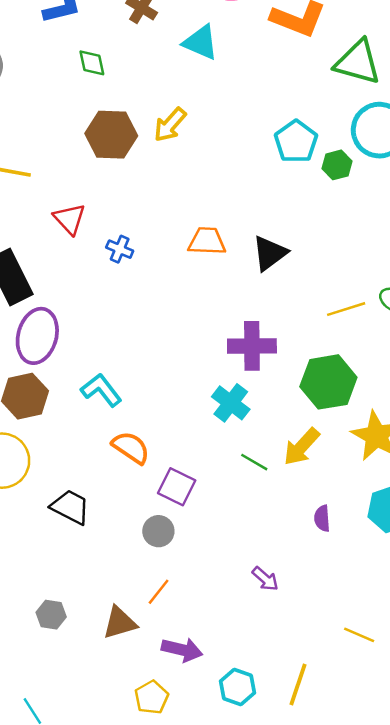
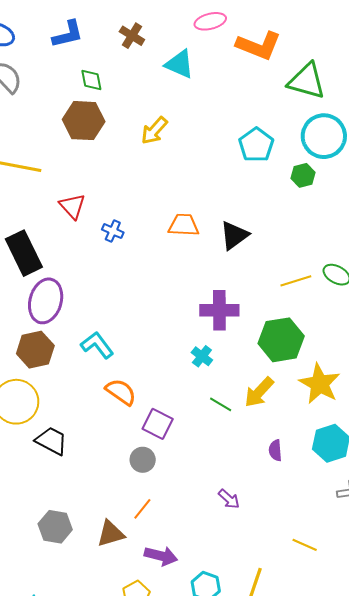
brown hexagon: (111, 135) -> (84, 121), moved
green hexagon: (337, 165) -> (303, 175), moved
cyan cross: (231, 403) -> (202, 356), size x0.7
black trapezoid: (70, 507) -> (51, 441), moved
gray hexagon: (51, 615) -> (55, 527), size x1.4

